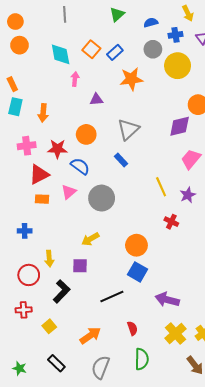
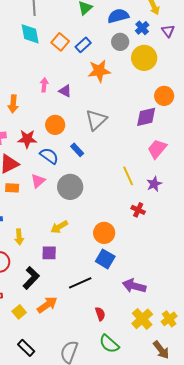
blue semicircle: (151, 23) -> (118, 16), size x1.5
blue cross: (175, 35) -> (142, 28), turned -32
cyan diamond: (61, 54) -> (30, 34), moved
pink arrow: (75, 79) -> (44, 85), moved
purple triangle: (96, 100) -> (65, 91), turned 32
blue rectangle: (121, 160) -> (77, 150), moved
yellow arrow: (49, 259) -> (19, 237), moved
orange arrow: (90, 336) -> (47, 305), moved
green semicircle: (142, 359) -> (109, 344), turned 130

